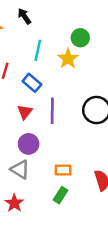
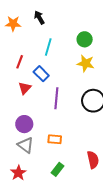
yellow star: (68, 59) -> (86, 63), moved, turned -30
red triangle: (25, 112) -> (25, 88), moved
purple circle: (29, 144) -> (24, 124), moved
orange rectangle: (63, 170) -> (55, 139), moved

